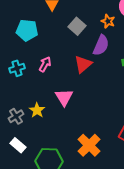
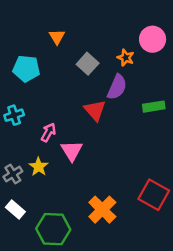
pink arrow: (45, 64) -> (48, 132), moved
red triangle: (83, 64) -> (95, 110), turned -30

